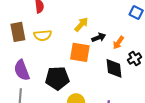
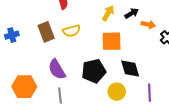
black arrow: (99, 37) -> (132, 13), moved
orange arrow: (118, 43) -> (148, 24), turned -104
black diamond: (114, 68) -> (130, 69), moved

